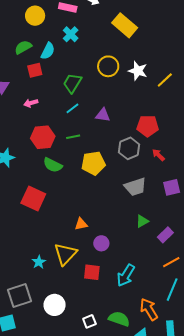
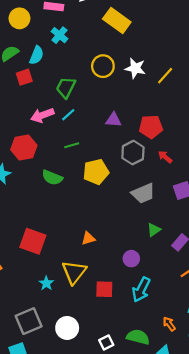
pink arrow: (31, 103) -> (42, 115), moved, size x1.5
purple triangle: (103, 115) -> (113, 120), moved
red hexagon: (43, 137) -> (24, 148), moved
red square: (33, 199) -> (33, 241), moved
purple circle: (101, 243) -> (131, 259), moved
orange arrow: (149, 309) -> (169, 324), size x0.6

